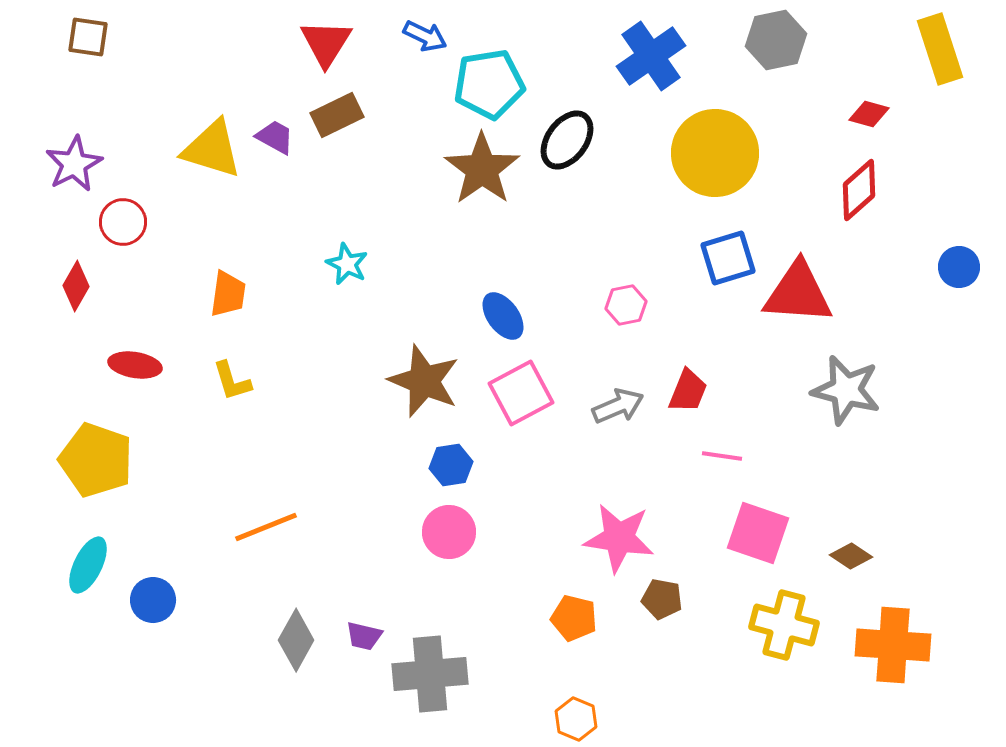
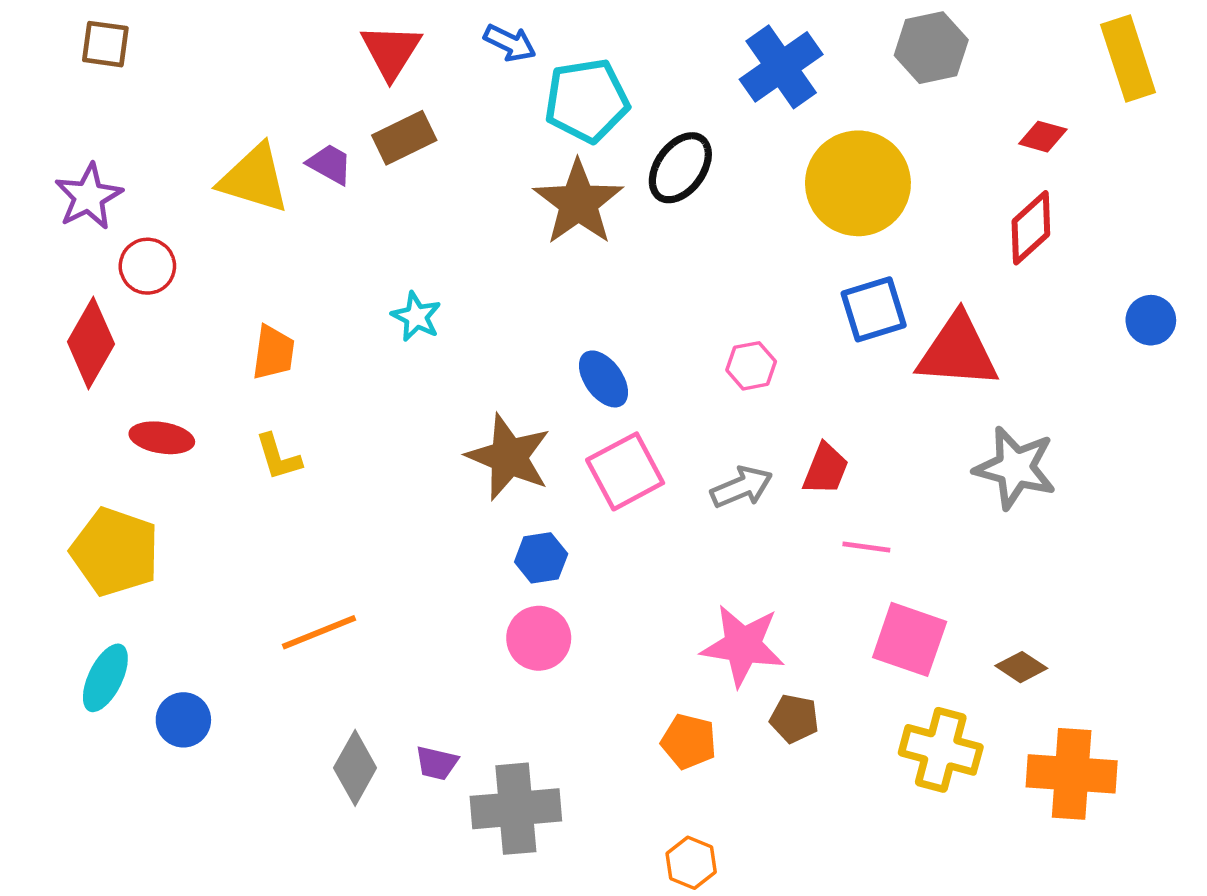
red diamond: (76, 286) -> (91, 343), size x1.5

